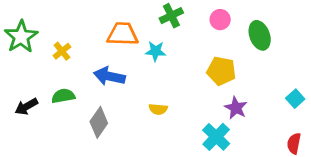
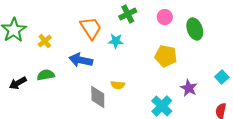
orange trapezoid: (123, 34) -> (91, 28), turned 55
purple star: (236, 108) -> (189, 88), moved
gray diamond: (99, 122) -> (98, 97), moved, turned -35

